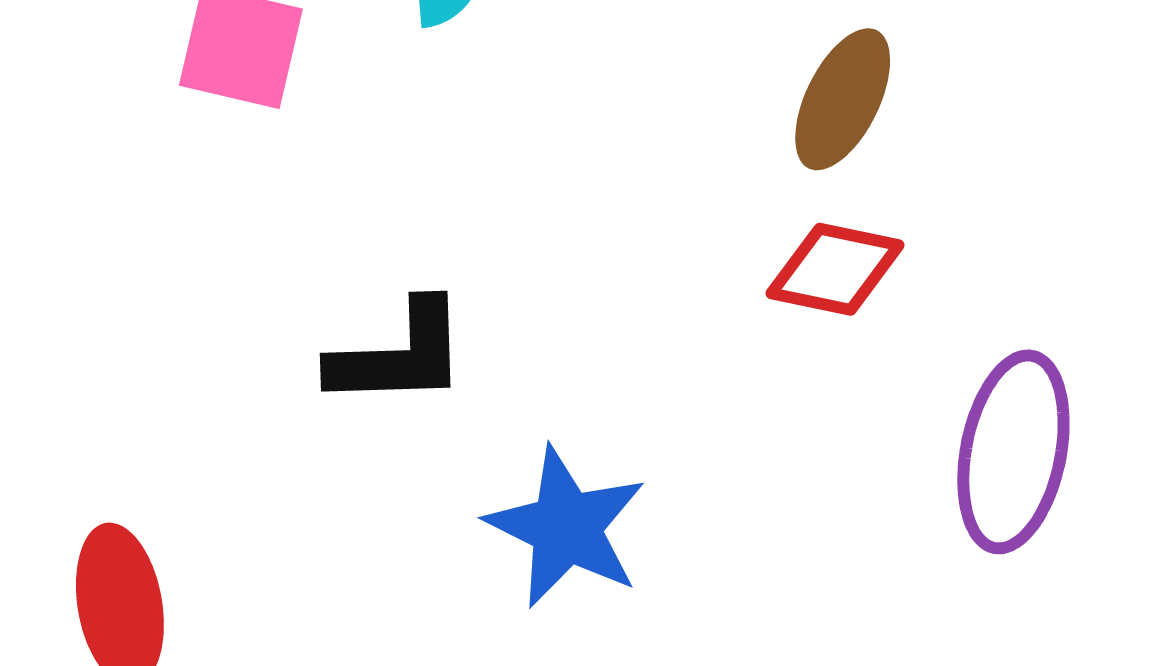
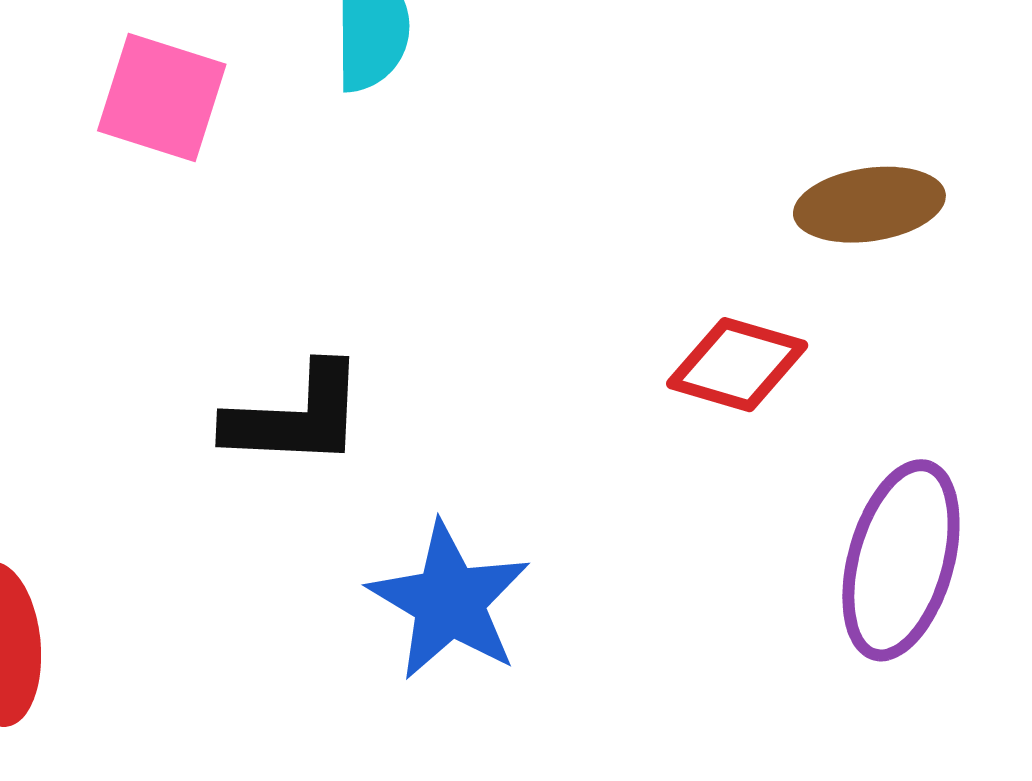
brown ellipse: (843, 99) -> (869, 205), moved, turned 51

